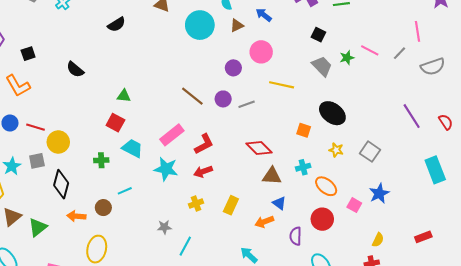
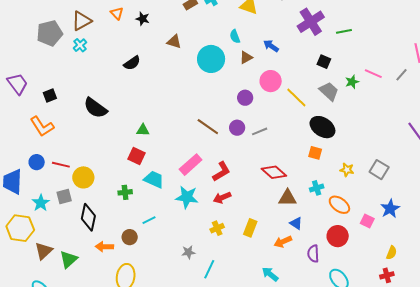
black semicircle: (75, 70) -> (95, 108), size x1.4
yellow line: (282, 85) -> (296, 98), moved, turned 35
black ellipse: (332, 113) -> (322, 127), moved

